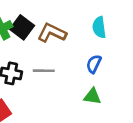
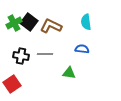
blue semicircle: (94, 64) -> (82, 49), turned 72
green triangle: (92, 96) -> (69, 73), moved

